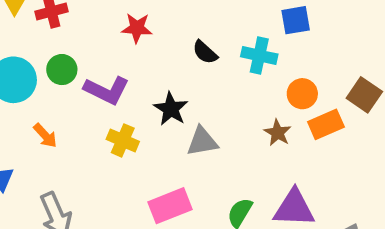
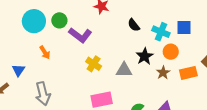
blue square: (296, 20) -> (184, 28), moved
orange circle: (302, 94) -> (171, 52), moved
black star: (171, 109) -> (145, 56), moved
yellow cross: (123, 140) -> (94, 64), moved

